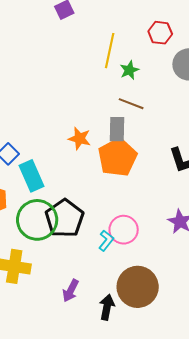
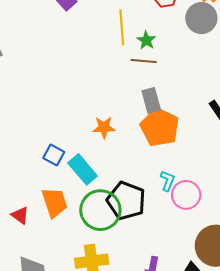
brown line: (131, 104) -> (144, 61), moved
orange star: (79, 139) -> (104, 127), moved
cyan L-shape: (106, 241) -> (168, 181), moved

